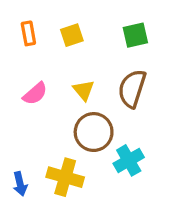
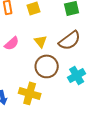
brown semicircle: (132, 89) -> (70, 40), turned -145
cyan cross: (129, 160) -> (77, 75), moved

